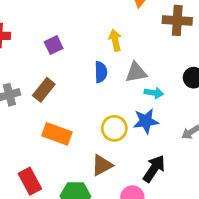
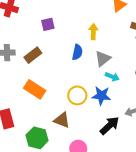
gray triangle: (136, 72) -> (103, 59), turned -42
brown triangle: (102, 165) -> (62, 120), turned 36
black arrow: (154, 169) -> (110, 126), moved

